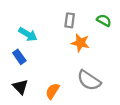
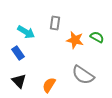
gray rectangle: (70, 20) -> (55, 23), moved
green semicircle: (104, 20) -> (97, 37), moved

